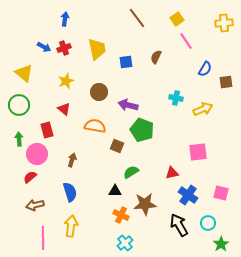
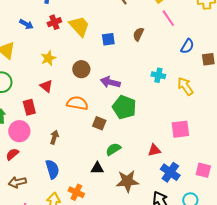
red cross: (64, 48) -> (54, 22), moved
yellow trapezoid: (97, 49) -> (79, 26), turned -30
yellow arrow: (203, 109) -> (185, 86), turned -102
orange cross: (121, 215) -> (76, 192), moved

